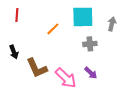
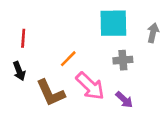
red line: (17, 15) -> (23, 38), moved
orange line: (53, 29) -> (68, 59), moved
pink arrow: (66, 78) -> (90, 86), moved

